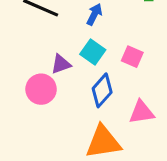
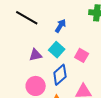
pink circle: (41, 89) -> (36, 86), moved

